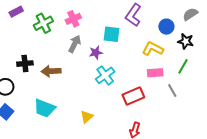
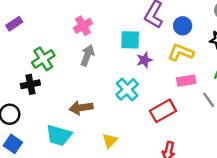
green cross: (43, 23) -> (43, 59), moved
blue circle: (166, 27) -> (183, 26), moved
purple star: (96, 53) -> (144, 60), moved
brown arrow: (51, 71) -> (81, 108), moved

